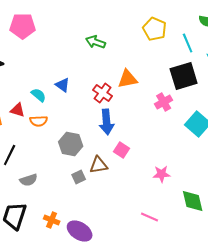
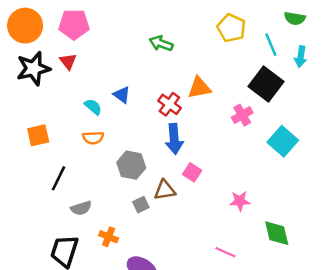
black square: (184, 76) -> (266, 84), turned -36
red triangle: (18, 110) -> (68, 61), moved, turned 35
orange cross: (52, 220) -> (109, 237), moved

